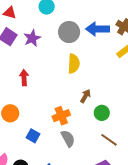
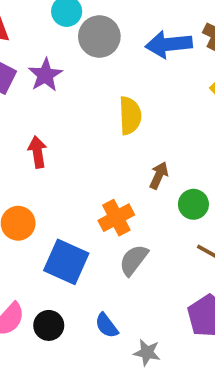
gray circle: (69, 32) -> (99, 37), moved
blue square: (33, 136) -> (66, 262), size x1.6
gray semicircle: (68, 138) -> (134, 260), turned -108

